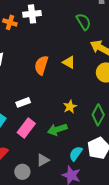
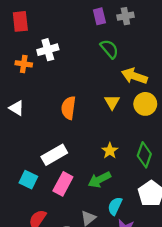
yellow triangle: (69, 62) -> (112, 102), moved, turned 40
white rectangle: (23, 102) -> (54, 155), size x1.5
cyan semicircle: (76, 154) -> (115, 206), moved

